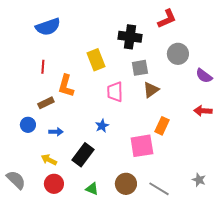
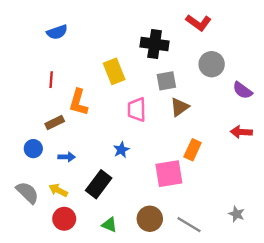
red L-shape: (167, 19) -> (199, 23), turned 60
blue semicircle: (48, 27) -> (57, 32), size x0.7
gray semicircle: (16, 180) -> (27, 193), moved

